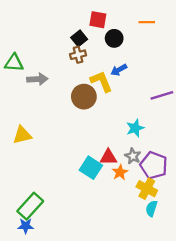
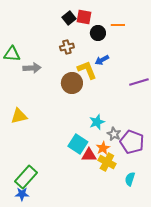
orange line: (147, 22) -> (118, 25), moved
black square: (79, 38) -> (69, 18), moved
cyan star: (135, 128) -> (97, 122), moved
red triangle: (108, 157) -> (89, 155), moved
yellow cross: (147, 189) -> (107, 162), moved

